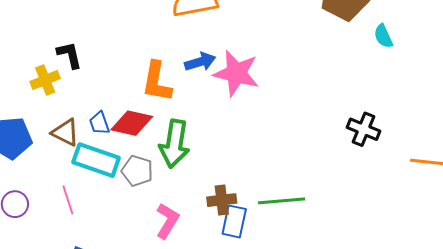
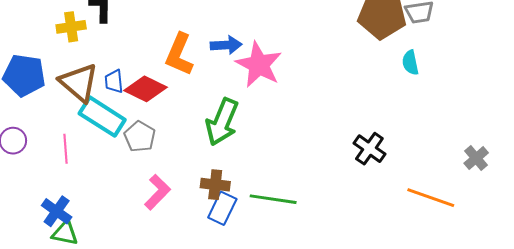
brown triangle: (65, 132) -> (79, 83), size x1.4
green arrow: (174, 144) -> (222, 122), moved

